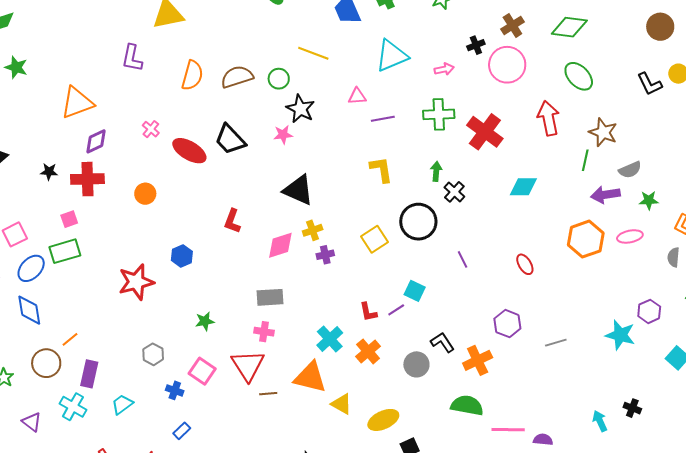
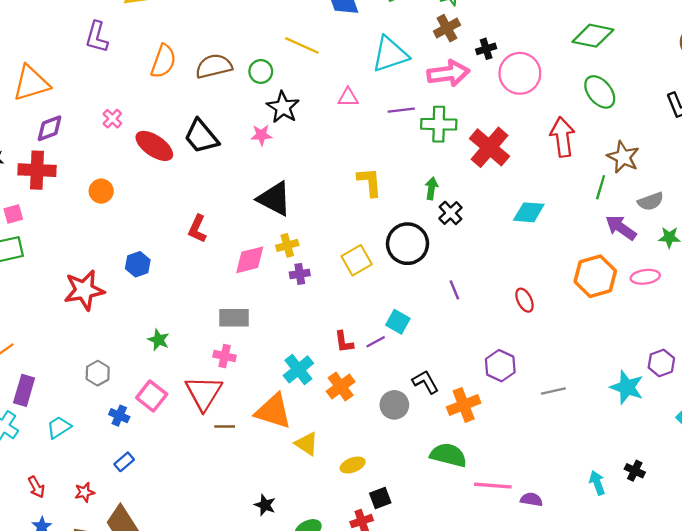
brown cross: (512, 26) -> (447, 28), moved
pink arrow: (444, 69) -> (448, 73), size x1.8
purple line: (383, 119) -> (401, 110), moved
purple arrow: (605, 195) -> (621, 228), turned 40
green star: (205, 321) -> (159, 340), turned 30
yellow ellipse: (383, 420) -> (353, 465), size x0.7

